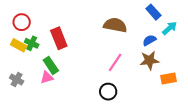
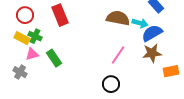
cyan arrow: (170, 28) -> (140, 23), moved, turned 56
red rectangle: (59, 38) -> (60, 15), moved
blue semicircle: (149, 40) -> (152, 33), size x1.5
pink triangle: (47, 77) -> (32, 54), moved

